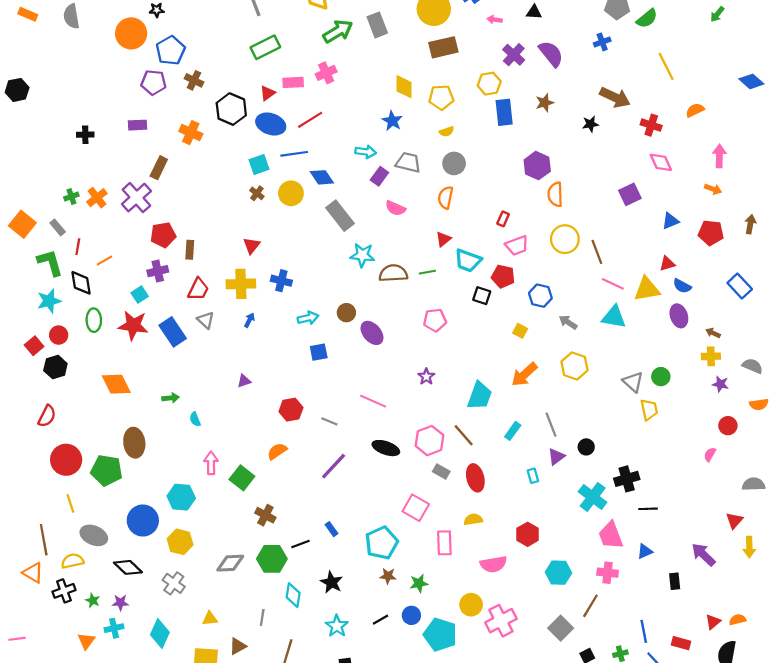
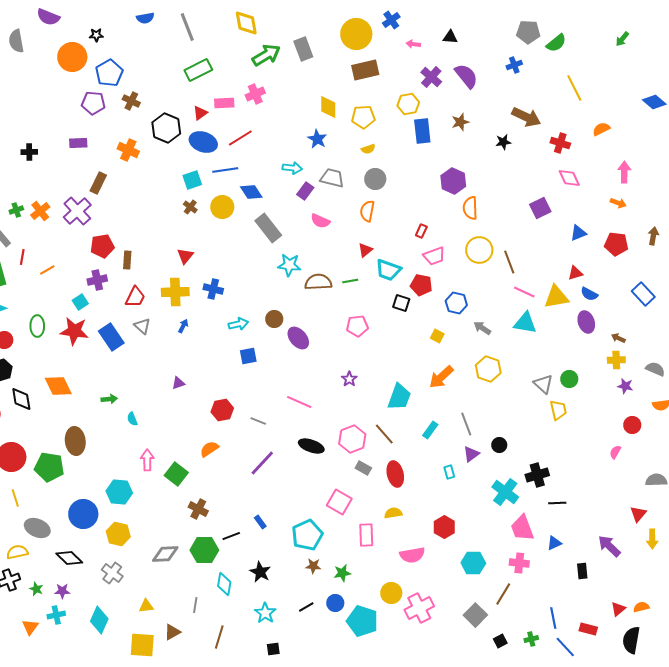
black diamond: (81, 283) -> (21, 399), moved

